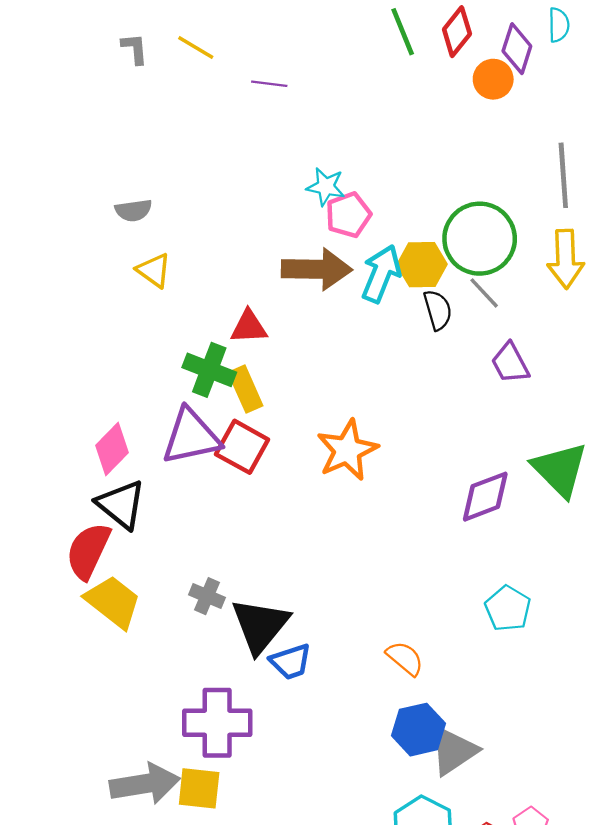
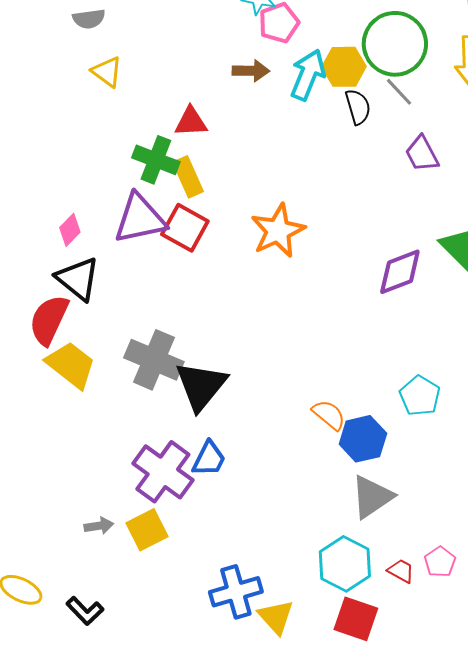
brown arrow: (317, 269) -> (251, 71), size x0.6
pink diamond: (112, 449) -> (70, 230), size x0.7
gray cross: (207, 596) -> (154, 360), size x1.8
cyan pentagon: (508, 609) -> (420, 396), moved
blue trapezoid: (291, 662) -> (209, 459), moved, turned -45
purple cross: (217, 723) -> (163, 472), turned 36
blue hexagon: (419, 730) -> (363, 439), moved
gray arrow: (145, 784) -> (99, 526), size x0.5
yellow square: (199, 788) -> (147, 530), turned -33

